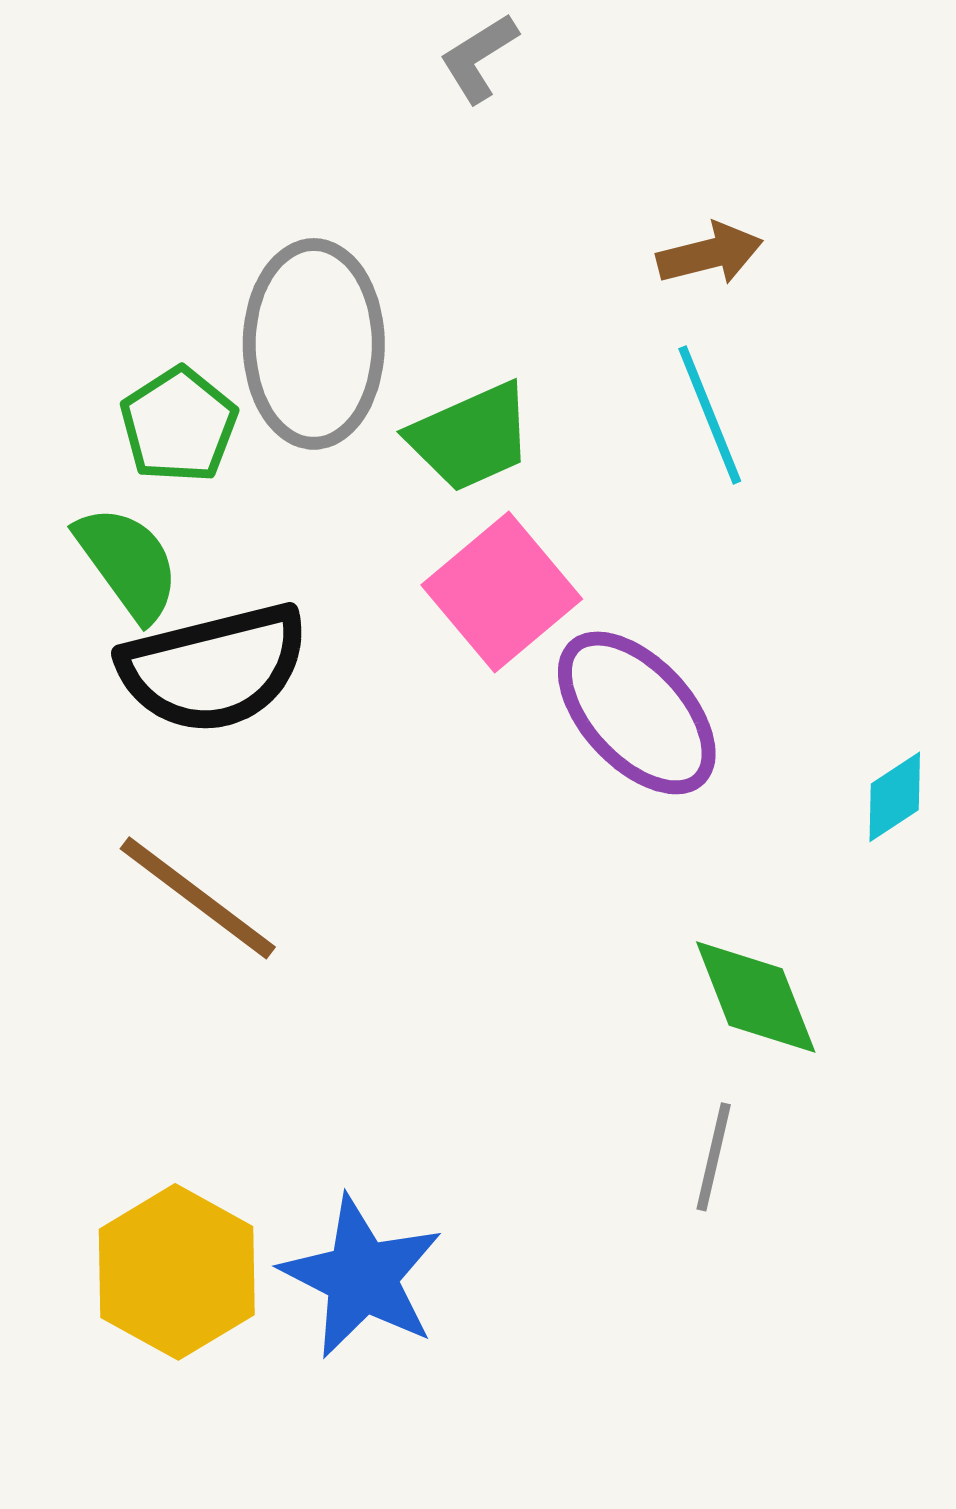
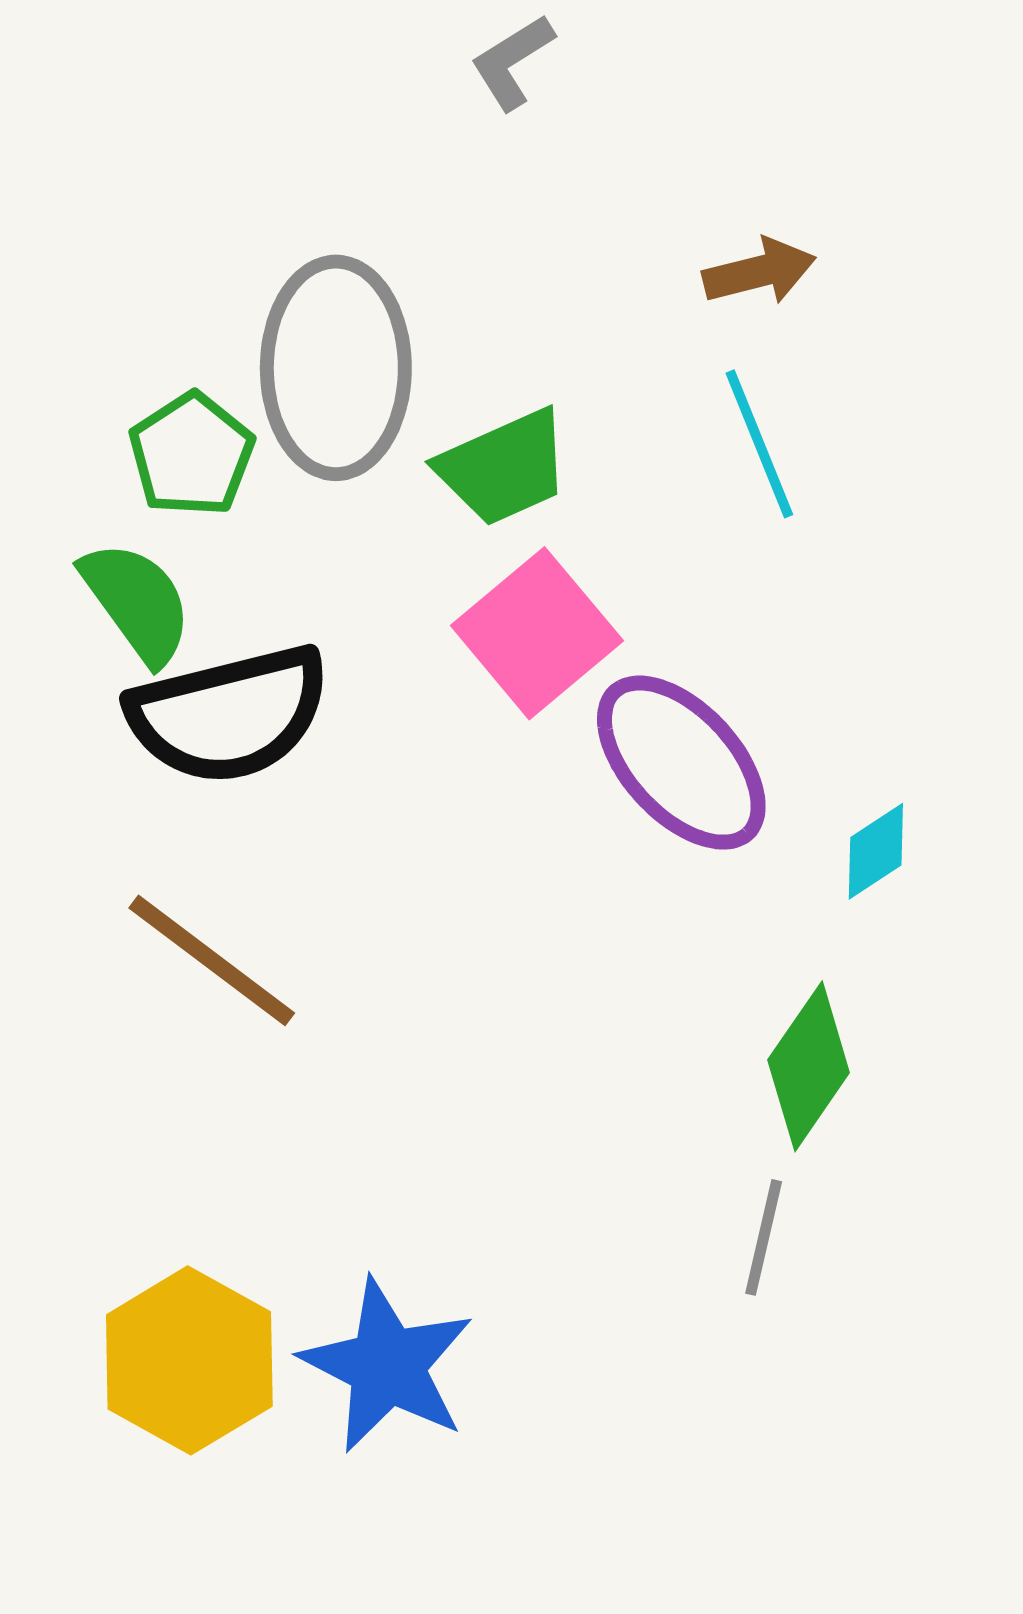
cyan diamond: (895, 797) -> (876, 851), moved
green diamond: (756, 997) -> (809, 1066), turned 56

